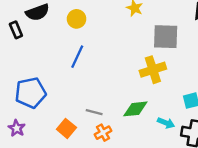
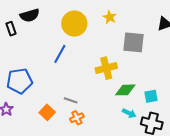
yellow circle: (77, 19) -> (74, 24), moved, size x1.6
yellow cross: (153, 70) -> (106, 68), moved
green diamond: (135, 109) -> (125, 90), moved

